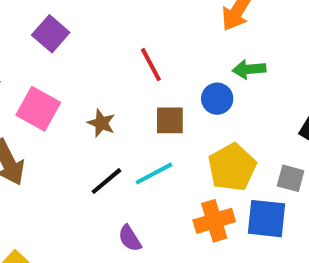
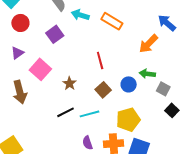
brown square: (170, 120) -> (103, 90), turned 35
gray square: (291, 178) -> (163, 89), moved
purple semicircle: (130, 238) -> (87, 143), moved

